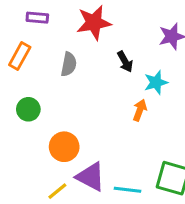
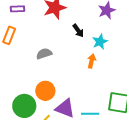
gray semicircle: (69, 64) -> (44, 54), moved, turned -112
green circle: (28, 109) -> (24, 106), moved, size x1.5

